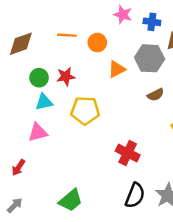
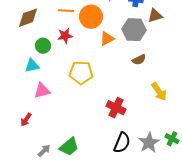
orange circle: (97, 42) -> (91, 17), size x1.5
red star: (66, 76) -> (65, 36), moved
cyan triangle: (44, 102) -> (32, 66), moved
gray arrow: (15, 205) -> (44, 151), moved

